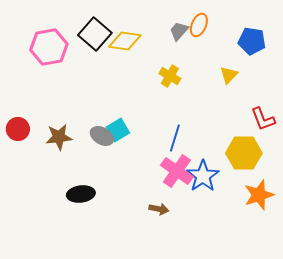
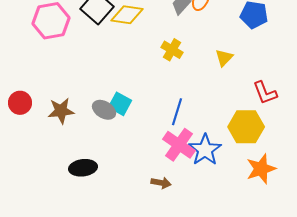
yellow triangle: (229, 75) -> (224, 58), moved
cyan square: (118, 130) -> (120, 104), turned -30

